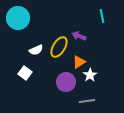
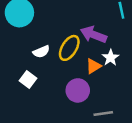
purple arrow: (79, 36) -> (94, 35), size x1.5
white star: (90, 75) -> (111, 58), moved

